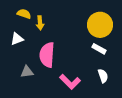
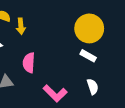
pink semicircle: (47, 55) -> (29, 63), size x0.7

